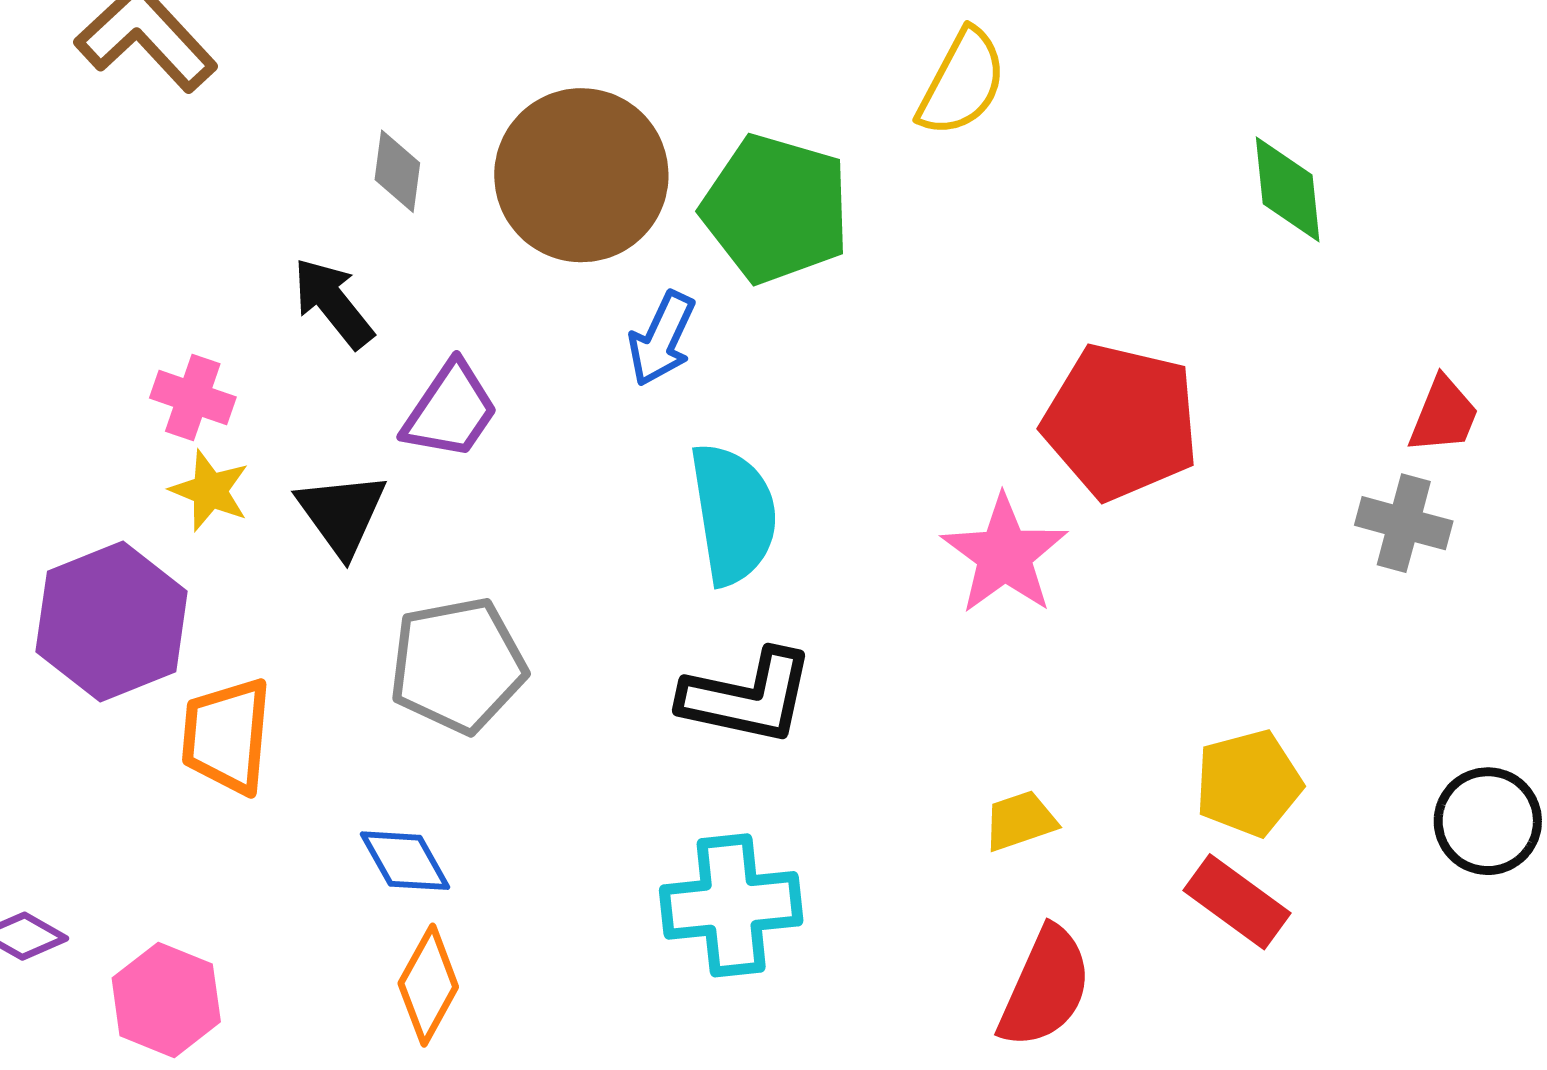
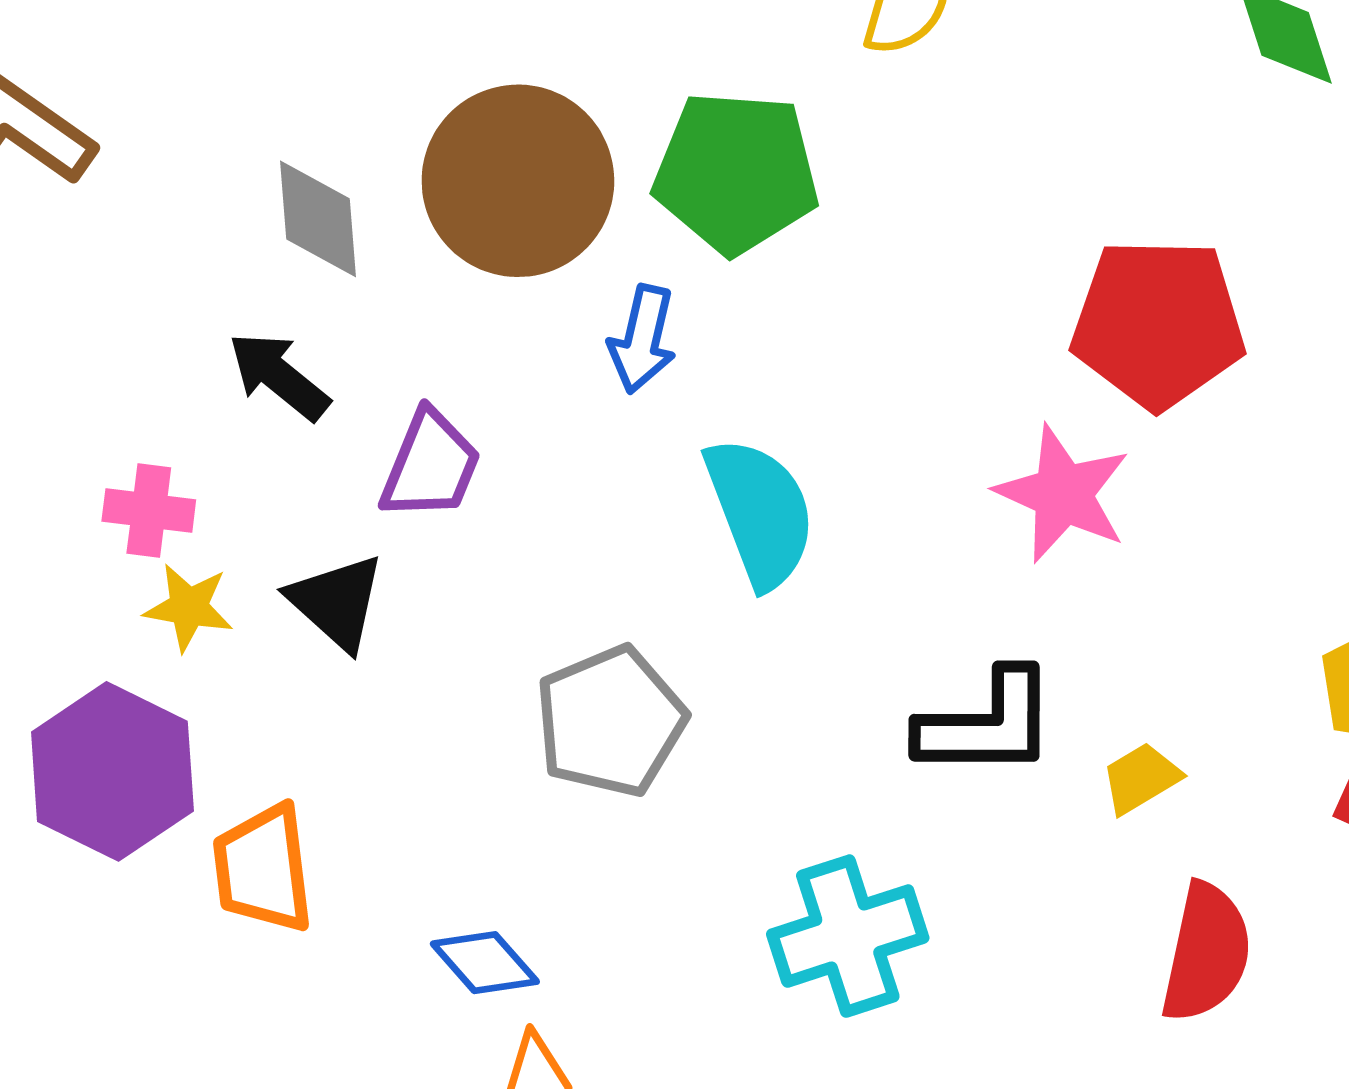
gray diamond: (397, 171) -> (318, 219), size x1.4
gray pentagon: (458, 665) -> (610, 721), moved
black L-shape: (747, 697) -> (987, 724), moved

